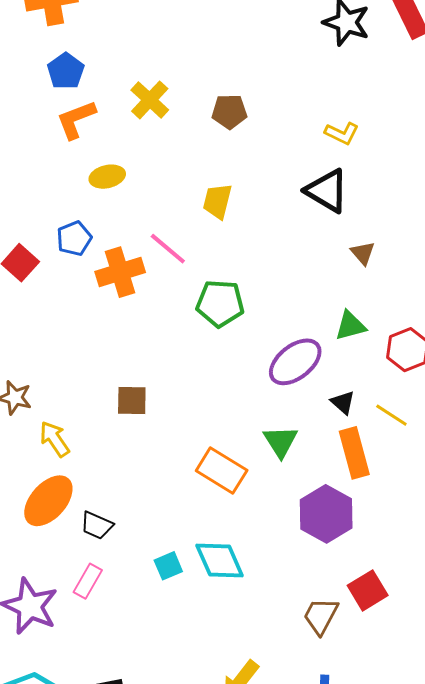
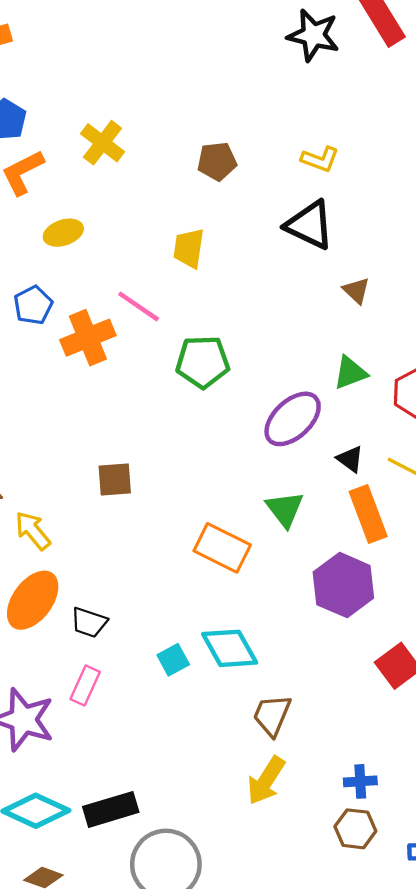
brown pentagon: (229, 112) -> (217, 161), moved
brown trapezoid: (321, 616) -> (272, 715), moved

